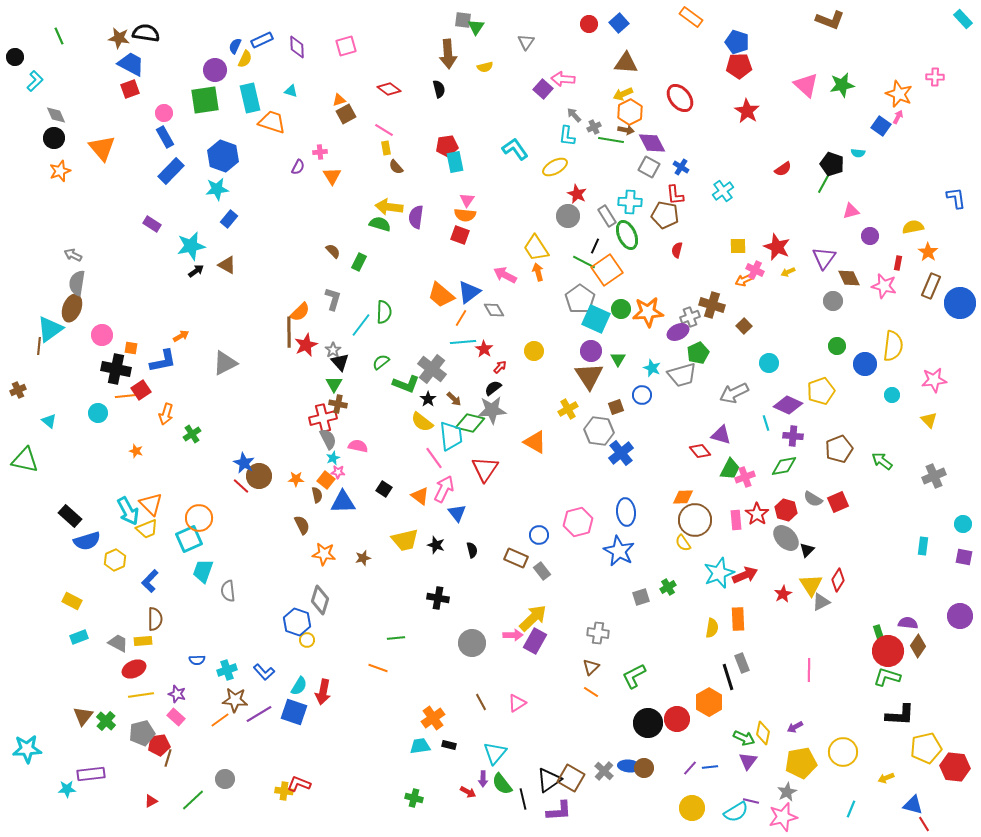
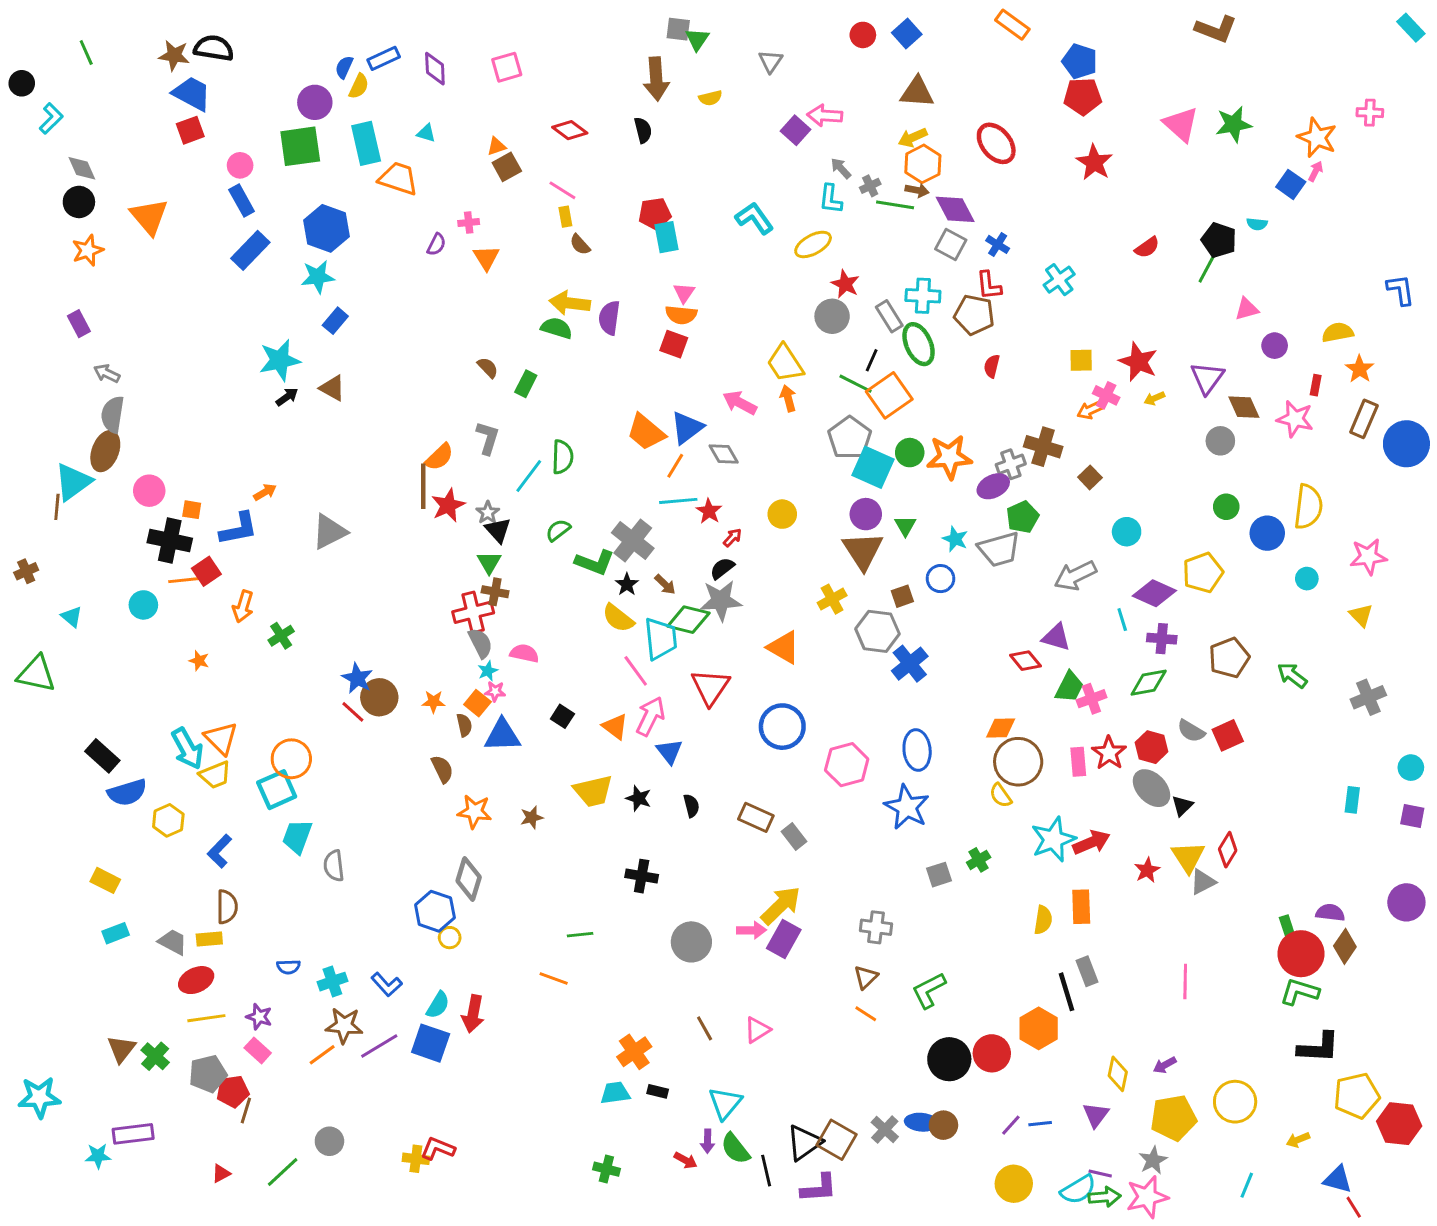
purple rectangle: (152, 224) -> (79, 324), moved, turned 30
blue circle: (539, 535) -> (782, 727), moved, size x1.6
green arrow: (744, 738) -> (1105, 1197), moved, turned -30

